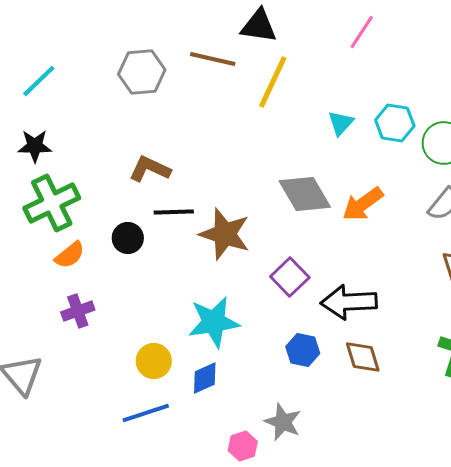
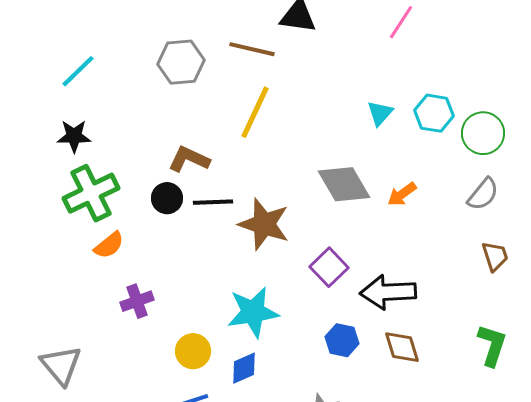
yellow line: (273, 82) -> (255, 112), moved
orange arrow: (363, 204) -> (402, 194), size x0.7
black circle: (128, 238) -> (167, 198), moved
purple cross: (78, 311) -> (137, 301), moved

